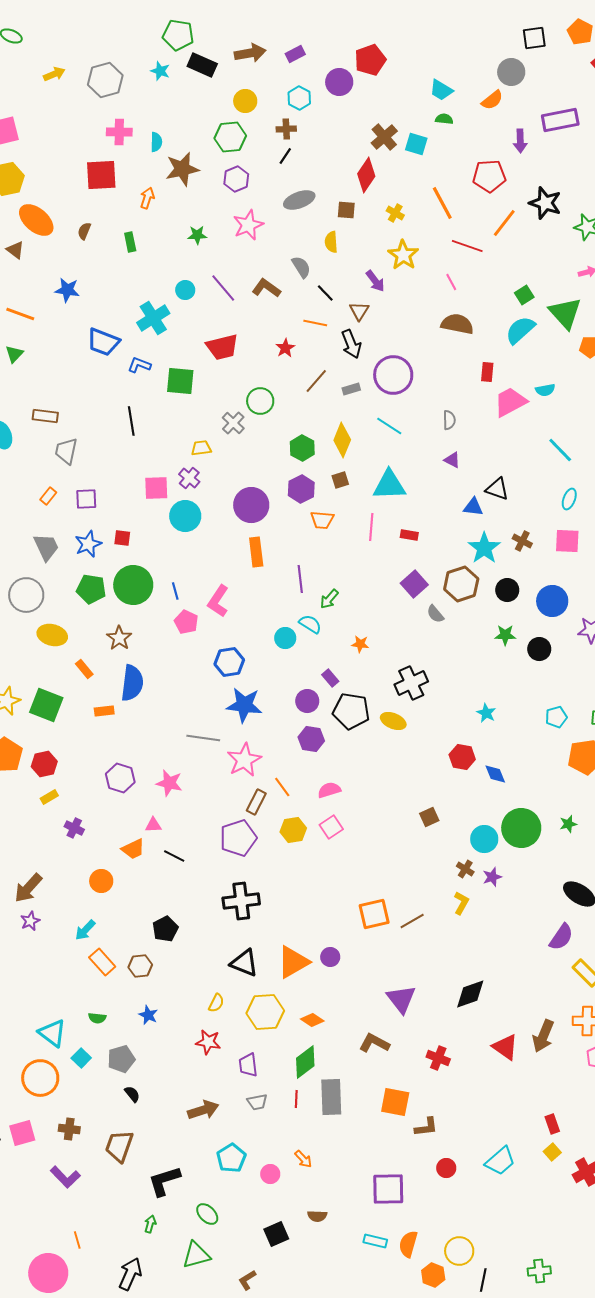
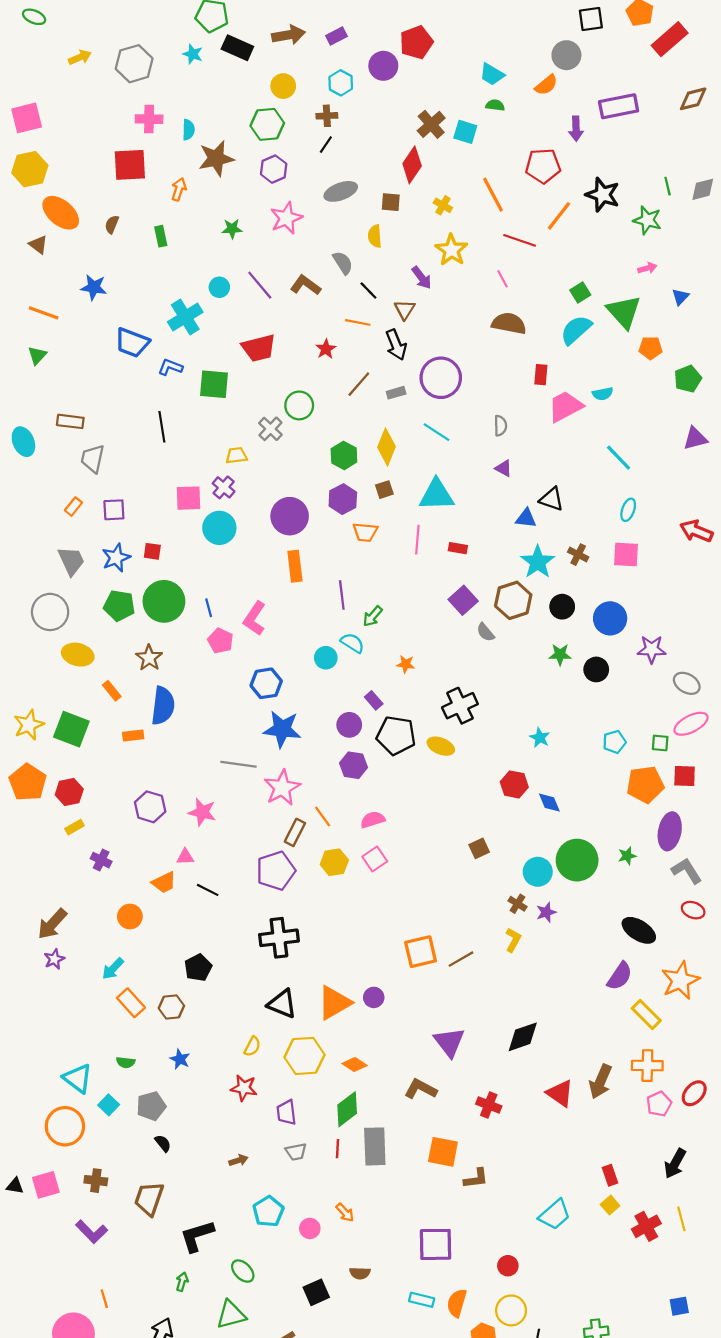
brown arrow: (203, 1110) -> (238, 1160), size x0.6
red circle: (446, 1168) -> (508, 1266), moved

